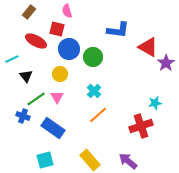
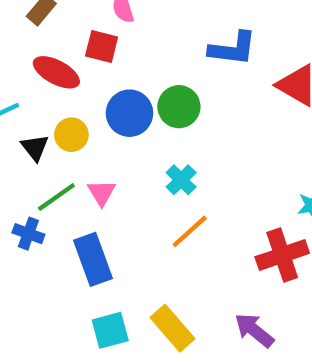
blue circle: (69, 49) -> (129, 113), moved
yellow circle: (60, 74) -> (71, 135), moved
blue rectangle: (53, 128) -> (93, 259), turned 35
cyan square: (45, 160) -> (110, 330), moved

